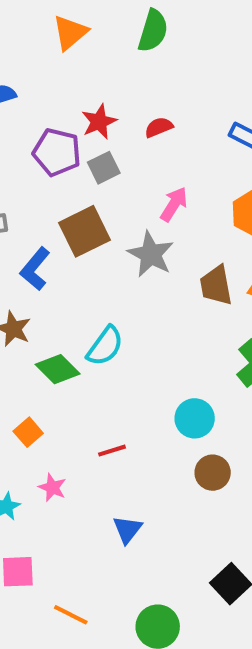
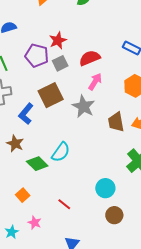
red semicircle: (159, 127) -> (90, 58), moved, size x1.5
red line: (112, 451) -> (64, 204), turned 56

